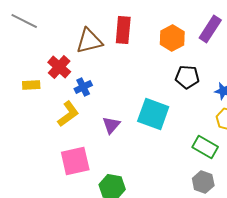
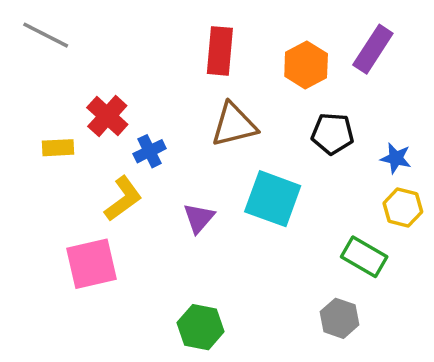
brown triangle: (89, 41) -> (234, 125), moved
pink square: (75, 161) -> (91, 264), moved
gray hexagon: (203, 182) -> (340, 318), moved

